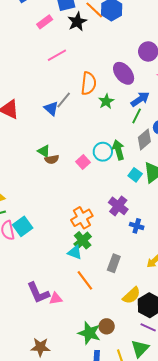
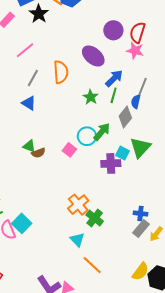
gray line: (64, 100) -> (33, 78), moved
green star: (106, 101) -> (91, 97), moved
green arrow: (118, 150) -> (102, 132), turned 66
purple cross: (118, 206) -> (111, 163), moved, turned -30
blue cross: (137, 226) -> (140, 214), moved
green cross: (83, 240) -> (95, 218), moved
cyan triangle: (75, 252) -> (77, 240), turned 35
gray rectangle: (114, 263) -> (141, 228), moved, turned 30

